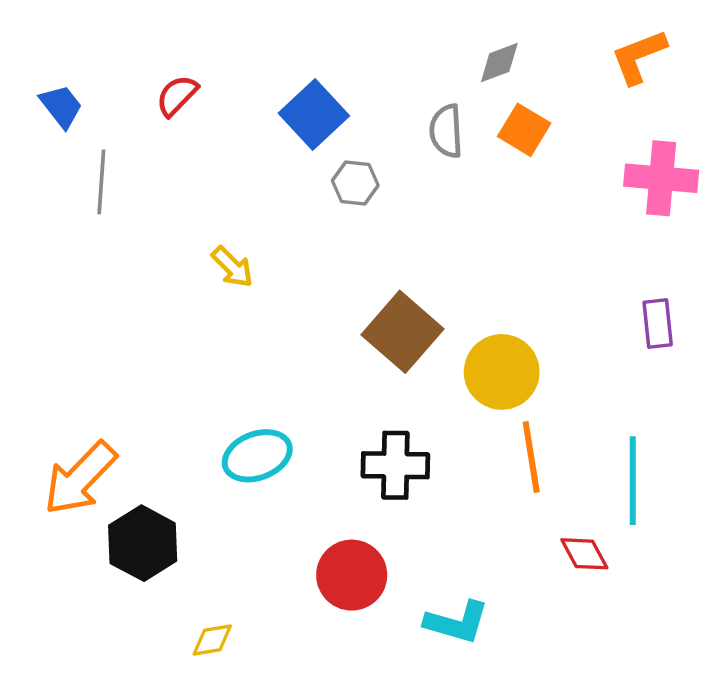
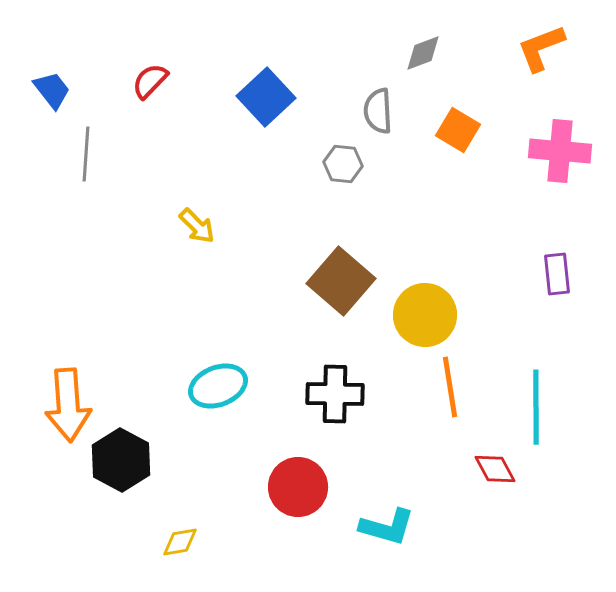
orange square: (524, 130) -> (458, 130), moved
gray hexagon: (355, 183) -> (343, 164), moved
orange arrow: (80, 478) -> (68, 405), turned -48

